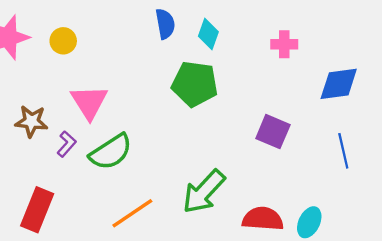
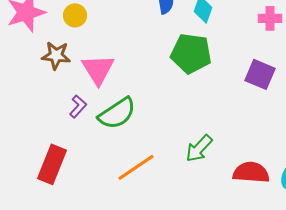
brown star: (31, 121) -> (56, 55), moved
purple square: (273, 132) -> (260, 74), moved
green arrow: (204, 192) -> (199, 148), size x0.7

